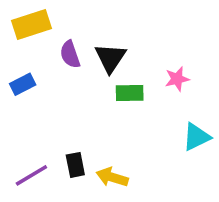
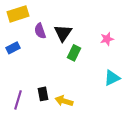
pink star: (177, 79) -> (107, 39), moved
green rectangle: (130, 93) -> (74, 53), turned -63
purple line: (31, 175) -> (18, 100), turned -42

